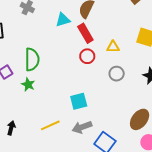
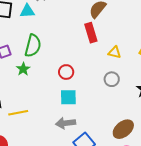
cyan triangle: (63, 20) -> (27, 11), moved
red circle: (87, 56) -> (66, 72), moved
yellow line: (50, 125) -> (18, 113), moved

